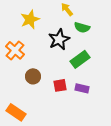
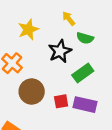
brown circle: (33, 76) -> (32, 92), size x1.5
purple rectangle: (82, 88) -> (85, 105), size x1.5

